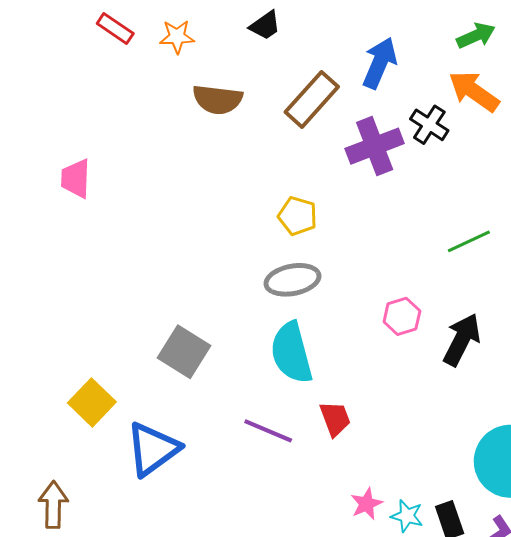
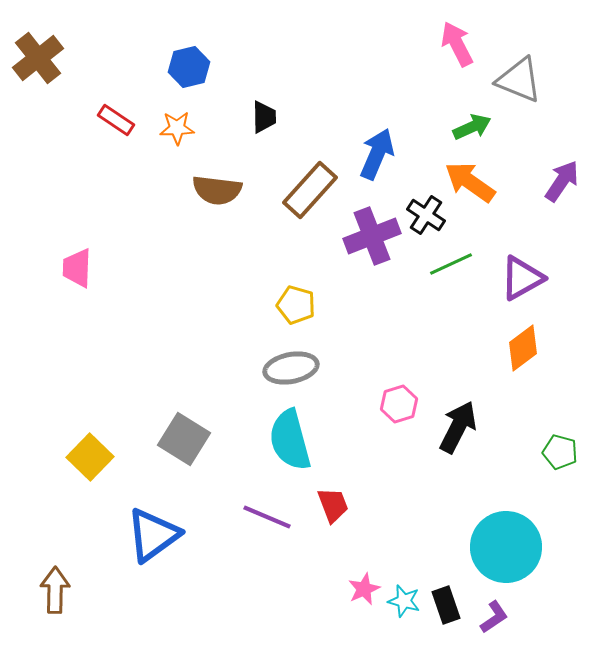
black trapezoid: (265, 25) -> (264, 117), turned -56
green line: (469, 241) -> (451, 264), moved
yellow square: (92, 402) -> (90, 457), moved

